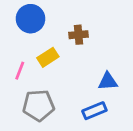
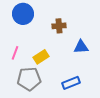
yellow rectangle: (48, 57) -> (41, 57), moved
blue triangle: (108, 81) -> (81, 47), moved

